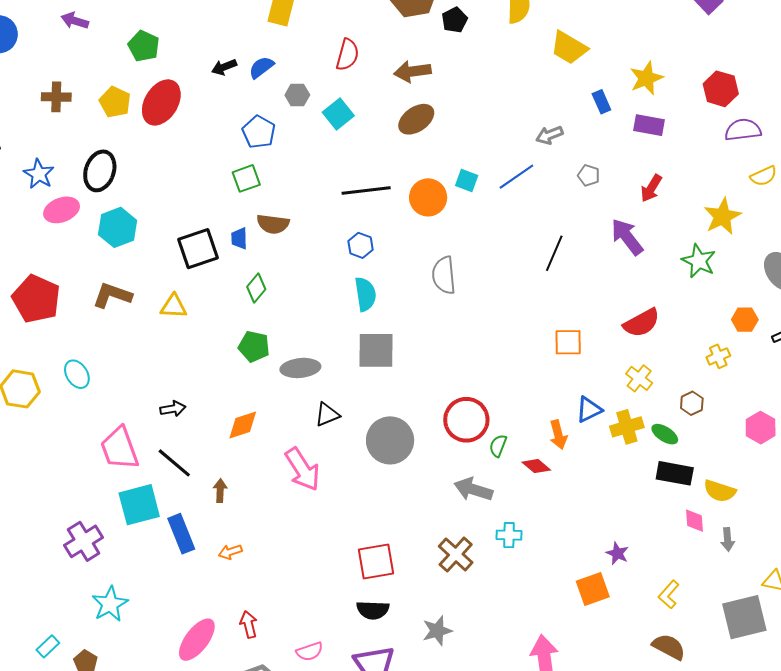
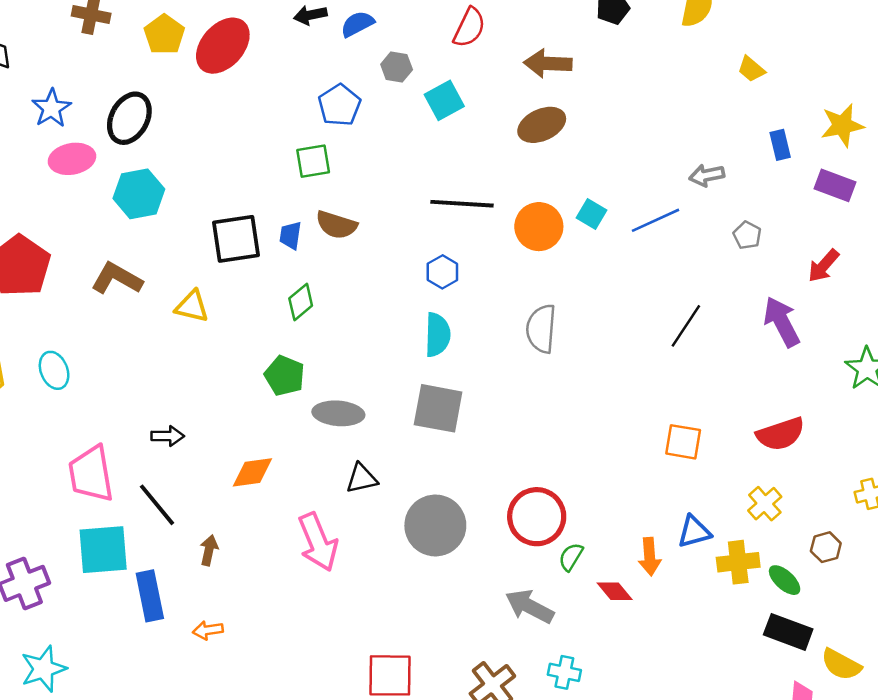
yellow trapezoid: (569, 48) -> (751, 69), size x0.6

